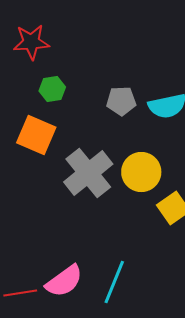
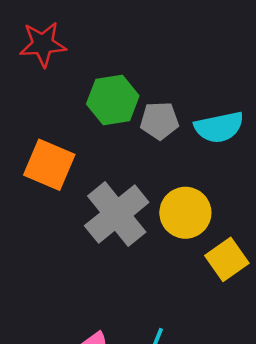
green hexagon: (52, 89) -> (113, 100), moved, size x1.5

